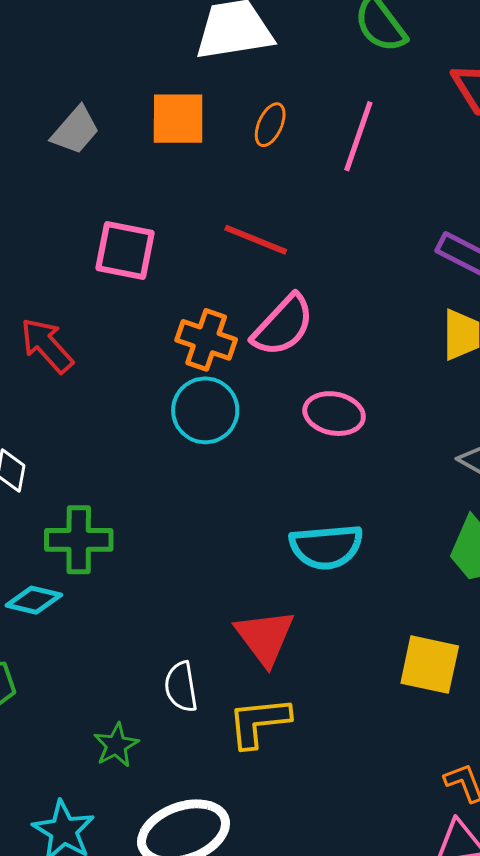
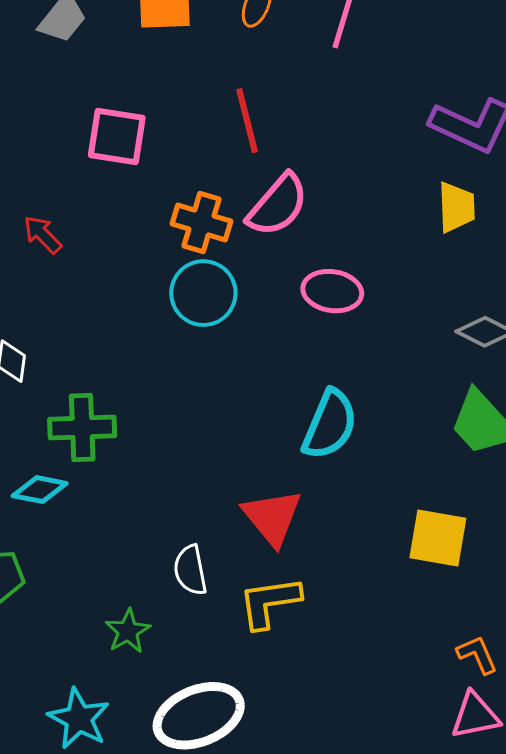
red line: (256, 240) -> (247, 121), turned 56
red arrow: (47, 345) -> (43, 235), size x0.7
cyan semicircle: (326, 547) -> (330, 425), turned -60

